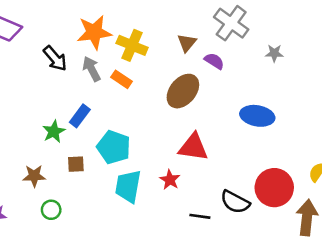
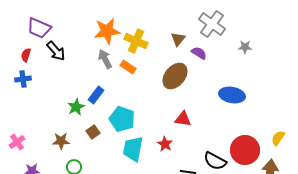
black arrow: (55, 58) -> (56, 51), moved
red triangle: (193, 147) -> (183, 119), size x0.7
brown square: (76, 164) -> (93, 132), turned -32

